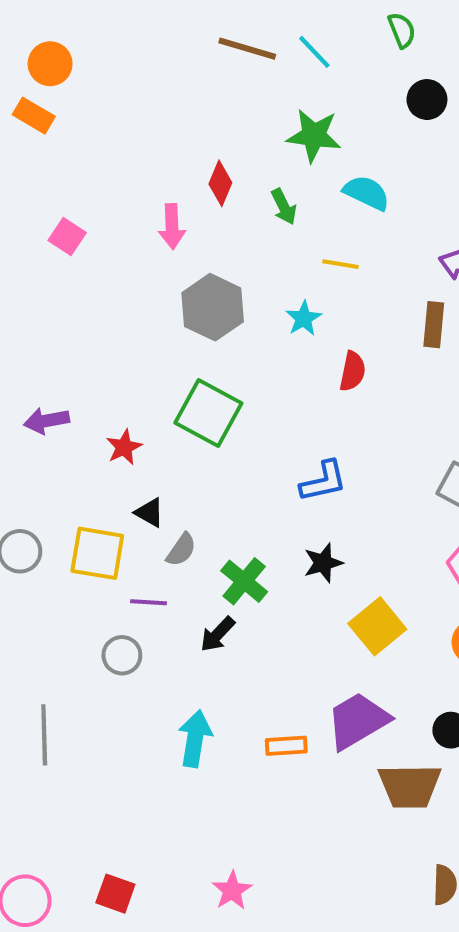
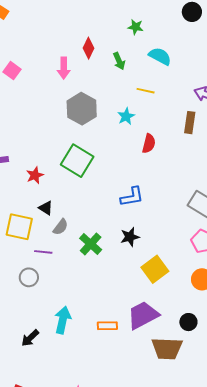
green star: (314, 136) -> (136, 27), size x0.6
black arrow: (217, 634) -> (30, 338), moved

